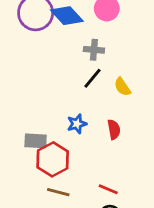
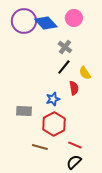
gray cross: (94, 50) -> (65, 47), turned 32
red semicircle: (114, 129) -> (74, 88), moved
red hexagon: (53, 159) -> (54, 124), moved

